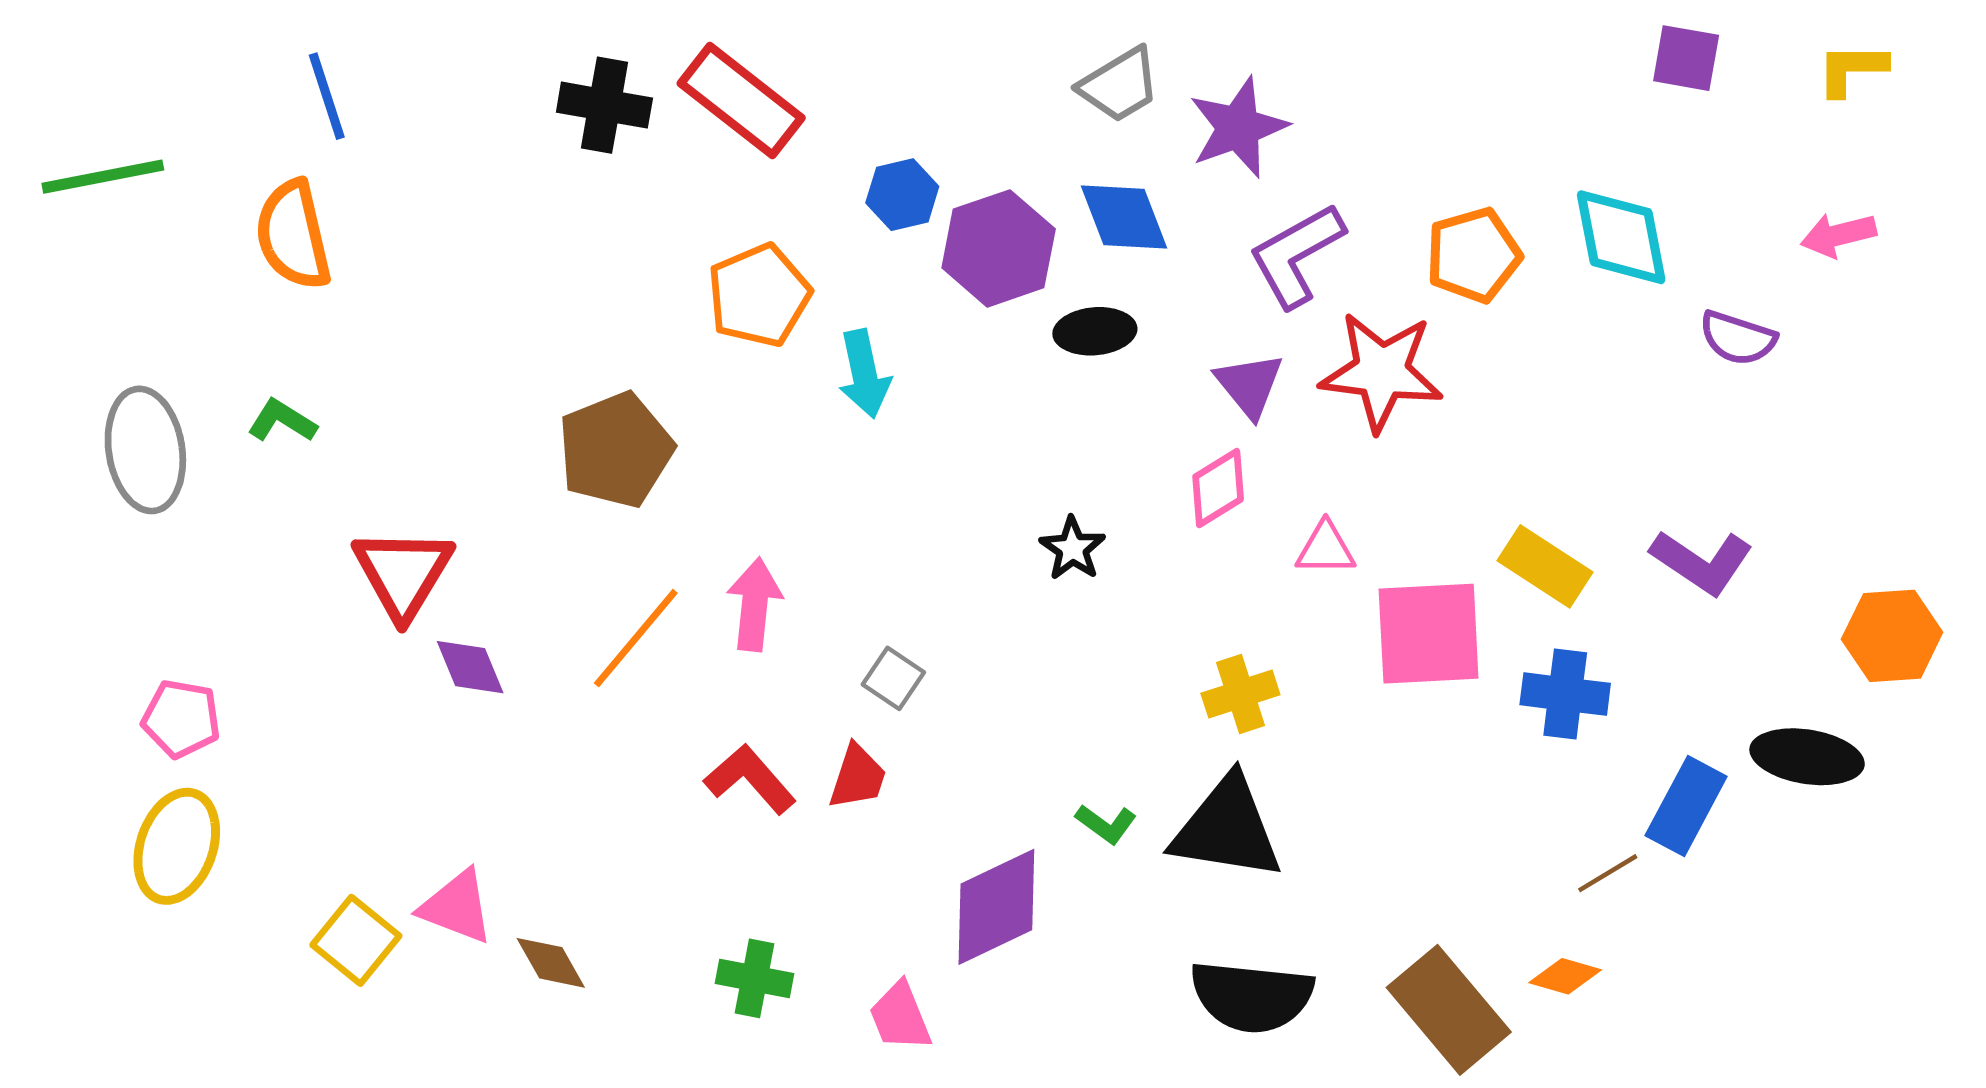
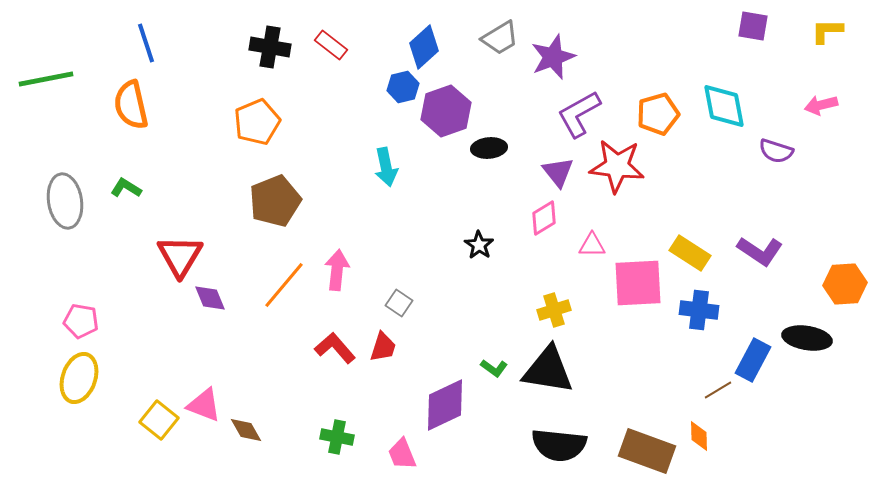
red rectangle: (741, 101) -> (331, 45), size x0.6
blue diamond: (1124, 217) -> (424, 47), moved, turned 69
orange pentagon: (759, 295) -> (257, 122), moved
orange diamond: (1565, 976) -> (699, 436), turned 72
brown rectangle: (1449, 1010) -> (647, 451), turned -30

